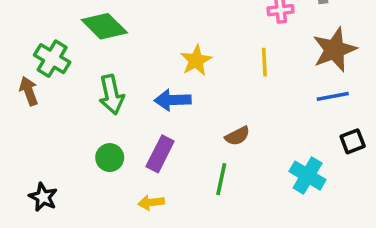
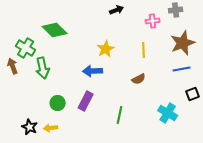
green arrow: (112, 95) -> (43, 68), moved
brown semicircle: (237, 136) -> (139, 79), moved
black star: (43, 197) -> (30, 127), moved
yellow arrow: (151, 203) -> (51, 128), moved

